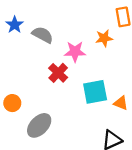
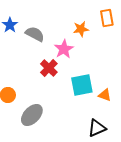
orange star: (104, 38) -> (81, 29), moved
pink star: (75, 52) -> (64, 49), turned -30

